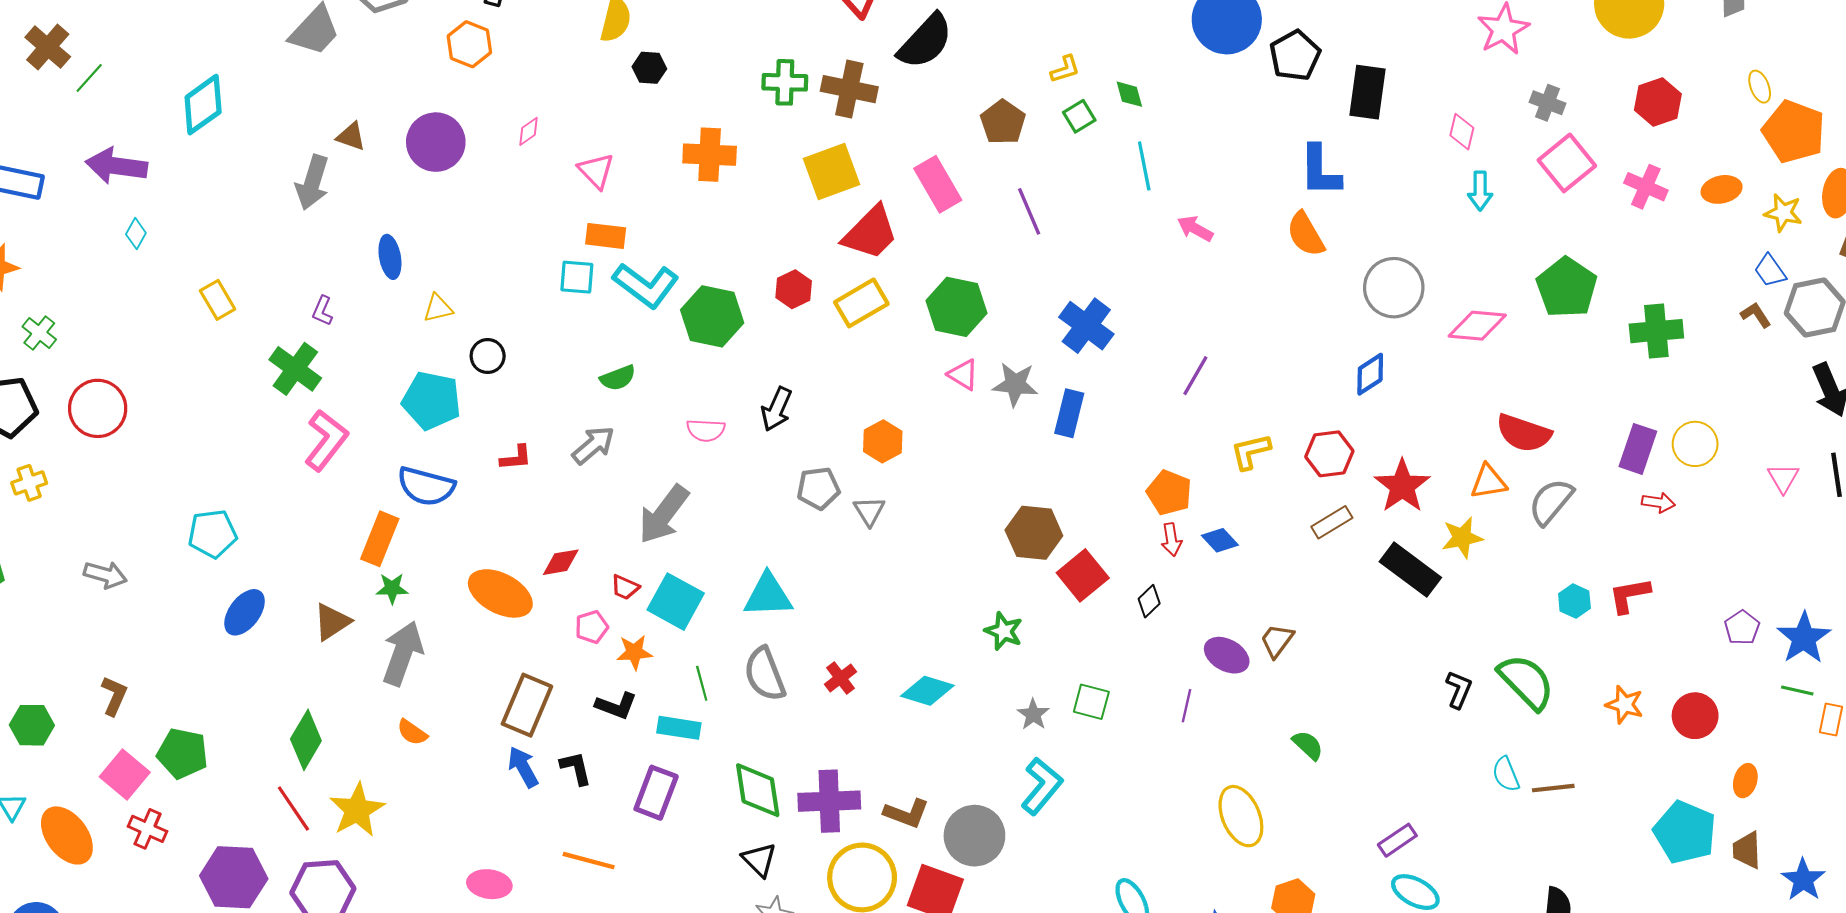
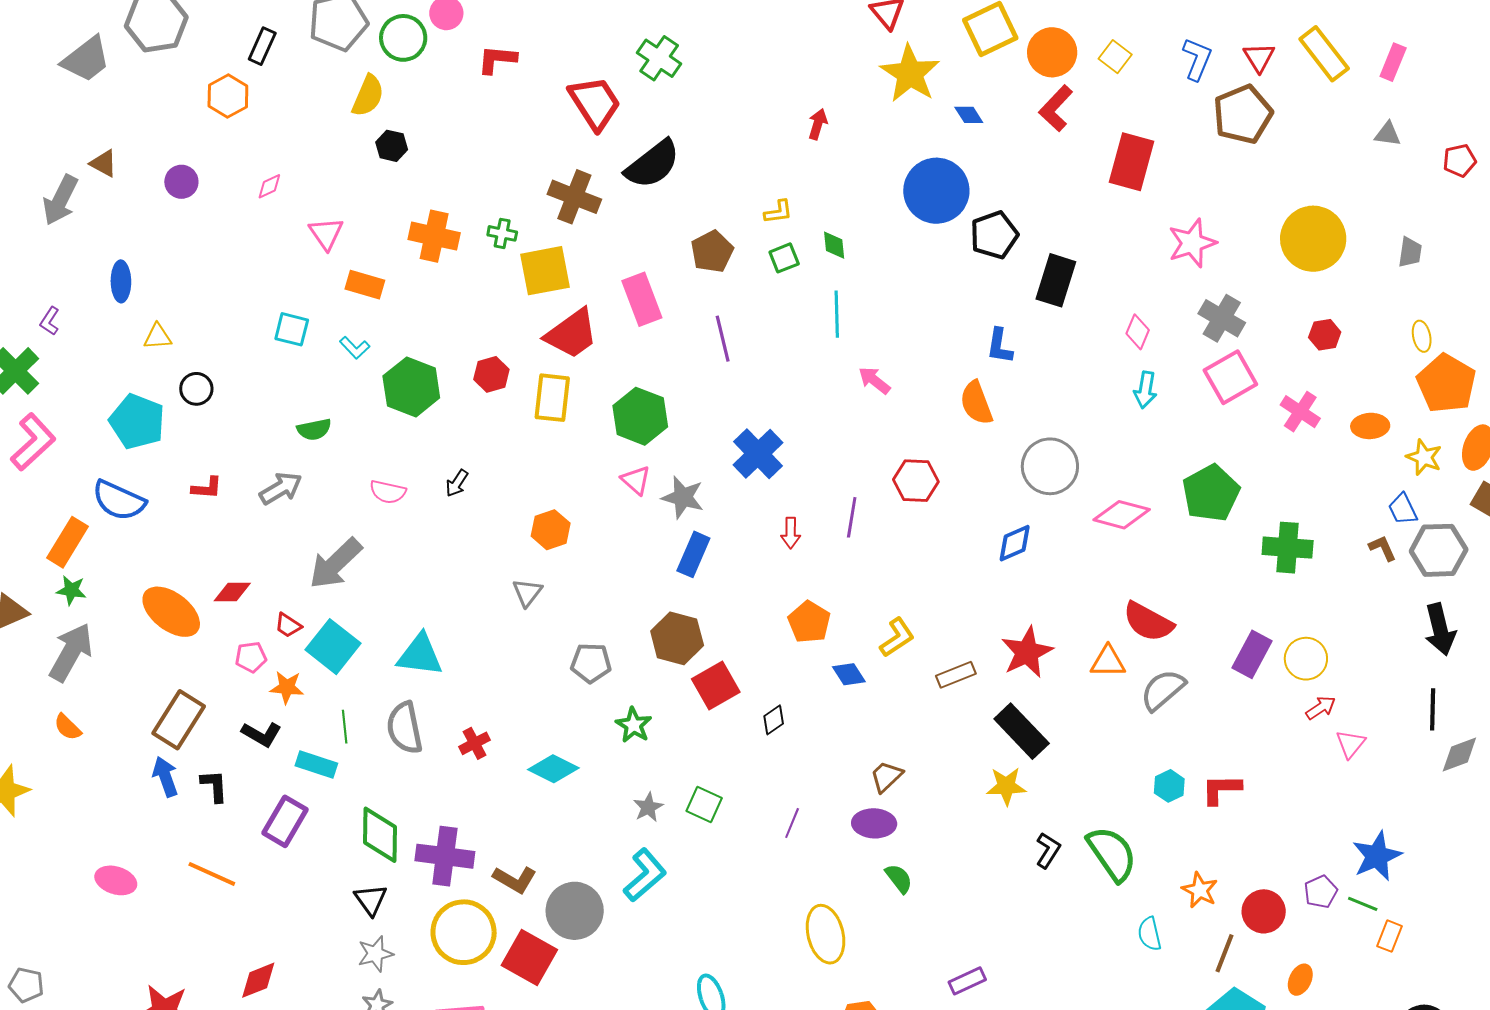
green cross: (785, 82) -> (502, 233), moved, size x0.7
red hexagon: (1658, 102) -> (1325, 335), size x0.7
gray cross: (1547, 103) -> (1222, 318), size x1.4
purple circle: (436, 142) -> (181, 182), size x0.6
blue L-shape: (1320, 171) -> (1000, 346), size x0.7
orange rectangle: (606, 236) -> (365, 285), moved
cyan L-shape: (646, 285) -> (355, 348), size x0.5
yellow rectangle: (861, 303) -> (552, 398), turned -63
purple line: (1195, 376) -> (852, 517), turned -30
black arrow: (777, 409) -> (457, 483), size x0.7
blue rectangle: (1069, 413) -> (693, 554), moved
yellow L-shape: (1251, 452) -> (897, 638), moved, turned 150
red hexagon: (1329, 454) -> (916, 481), moved
pink triangle: (1783, 478) -> (1351, 744), moved
gray pentagon: (818, 488) -> (591, 663), moved
red arrow: (1658, 503) -> (1321, 708), moved, turned -52
yellow star: (1462, 538) -> (1006, 786), moved
red arrow: (1171, 540) -> (791, 533), moved
purple pentagon: (1742, 628) -> (1321, 892), moved
purple ellipse: (1227, 655) -> (874, 823), moved, turned -36
cyan semicircle: (1506, 774) -> (1150, 934), moved
brown line: (1553, 788) -> (1224, 953), moved, turned -72

